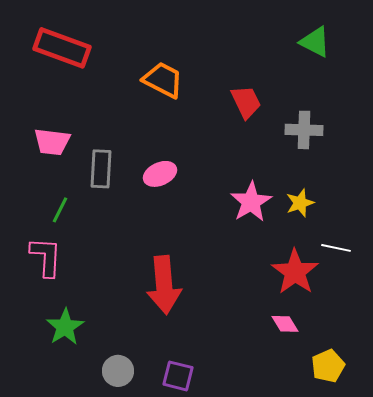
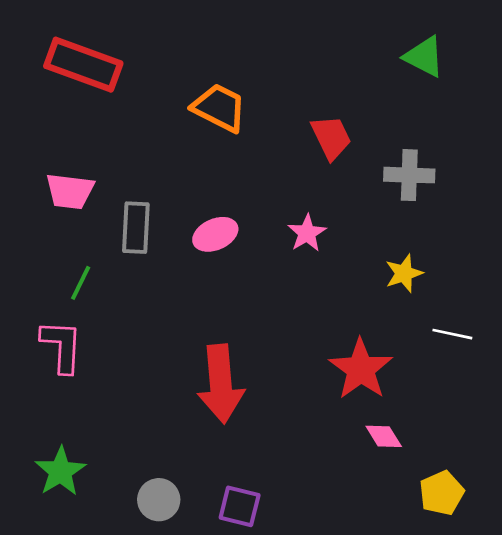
pink star: (251, 202) -> (307, 233), moved, size x0.7
red star: (295, 272) -> (361, 369), moved
green star: (65, 327) -> (60, 471), moved

